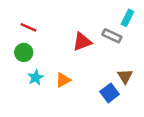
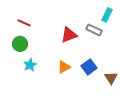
brown triangle: (125, 76) -> (111, 78), moved
orange triangle: (63, 80) -> (64, 67), moved
blue square: (110, 93) -> (89, 67), moved

